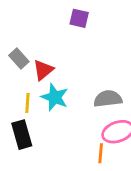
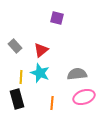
red triangle: (43, 70) -> (41, 50), moved
orange line: (101, 153) -> (52, 103), moved

